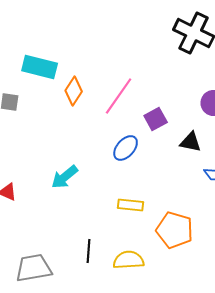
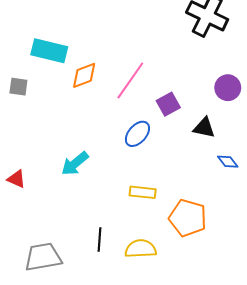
orange diamond: (74, 91) -> (84, 75), turned 36

